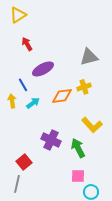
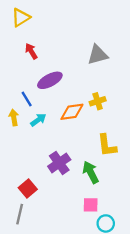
gray triangle: (89, 57) -> (98, 55), moved
yellow L-shape: (92, 125) -> (107, 145), turned 35
purple cross: (51, 140) -> (59, 163), turned 30

